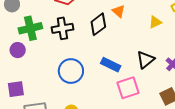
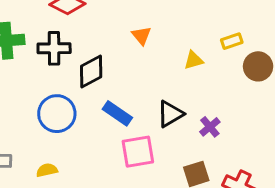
black diamond: (98, 24) -> (91, 72), moved

